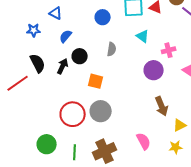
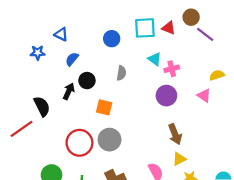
pink cross: (169, 50) -> (172, 69), moved
black semicircle: (38, 63) -> (42, 106), moved
red line: (18, 83) -> (21, 129), moved
yellow triangle: (180, 125) -> (179, 159), moved

